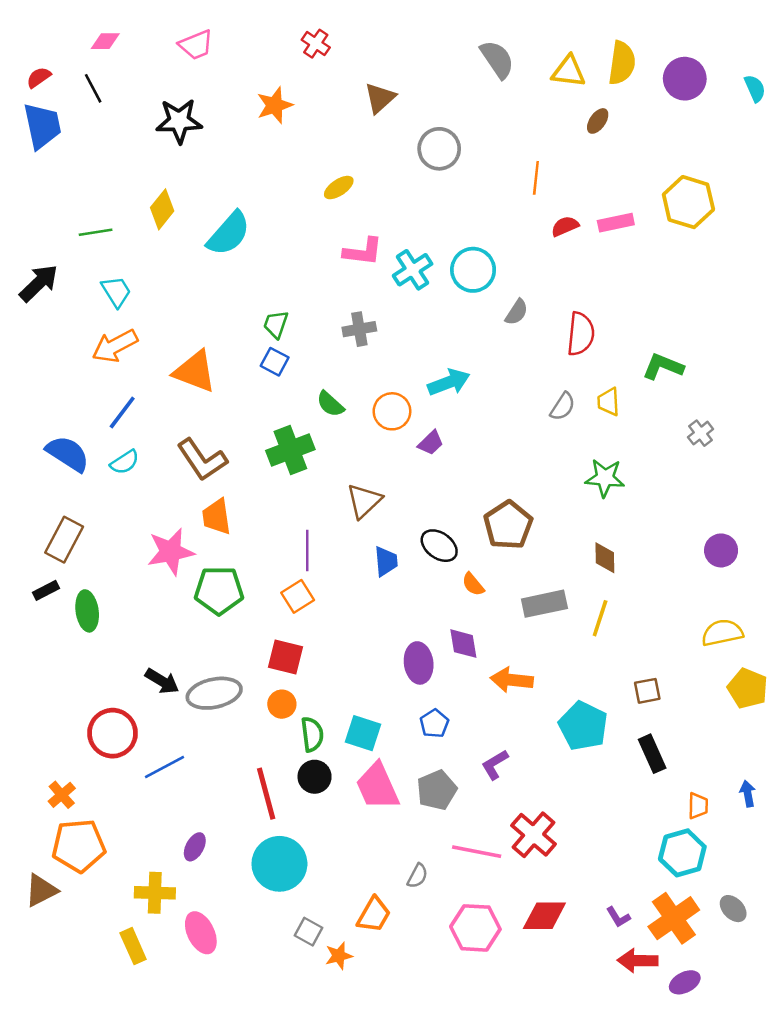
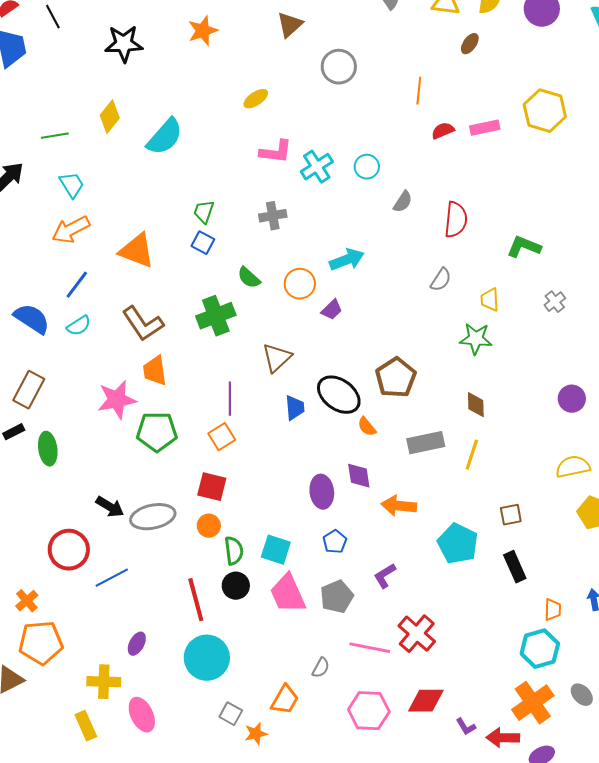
cyan circle: (473, 270) -> (367, 167), size x0.7
yellow trapezoid: (609, 402) -> (490, 300), moved
black ellipse: (439, 546) -> (339, 395), size x1.4
purple L-shape: (618, 917) -> (466, 727), moved

